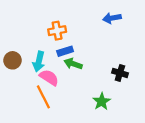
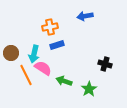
blue arrow: (112, 18) -> (85, 16), moved
green arrow: (73, 64) -> (64, 81), moved
orange line: (43, 97) -> (26, 75), moved

